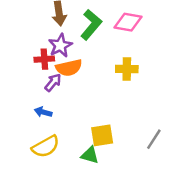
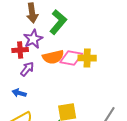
pink diamond: (128, 22) -> (71, 58), moved
orange semicircle: (69, 68) -> (53, 57), moved

